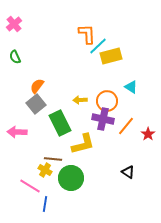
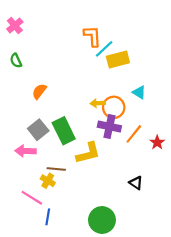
yellow arrow: (80, 100) -> (98, 103), moved
gray square: (36, 104) -> (38, 130), moved
pink arrow: (17, 132) -> (25, 151), moved
green circle: (71, 178) -> (102, 220), moved

